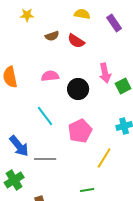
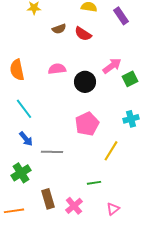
pink arrow: (105, 73) -> (112, 66), turned -114
cyan line: (45, 116) -> (24, 109), moved
blue arrow: (19, 146) -> (26, 139), size x0.7

